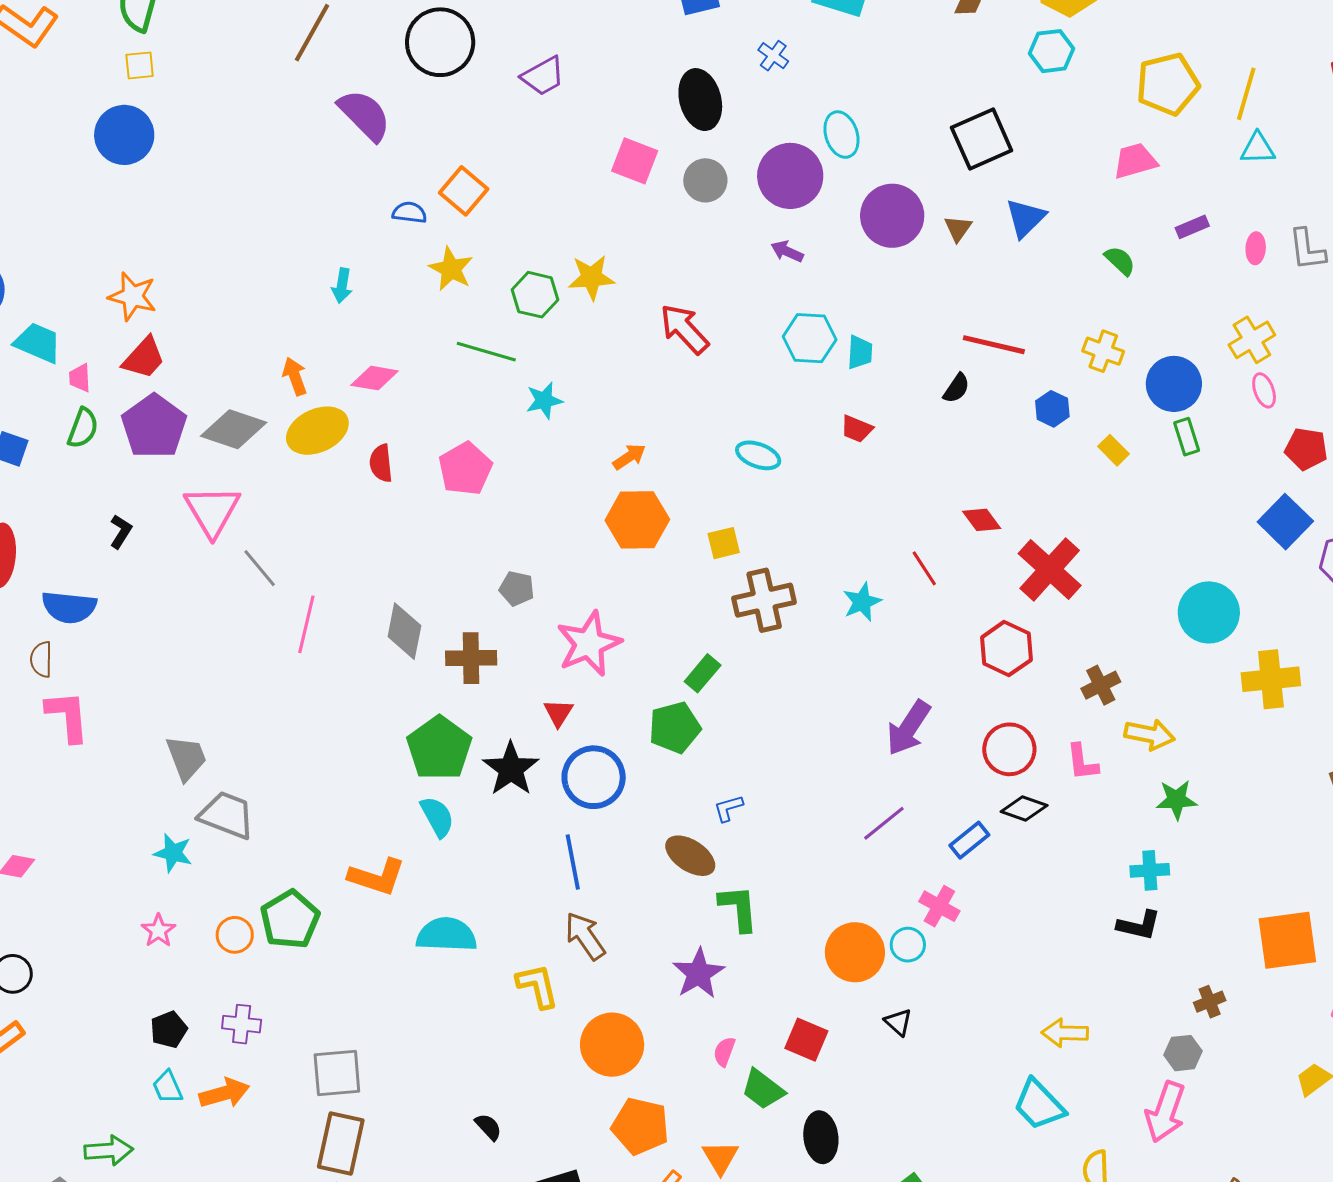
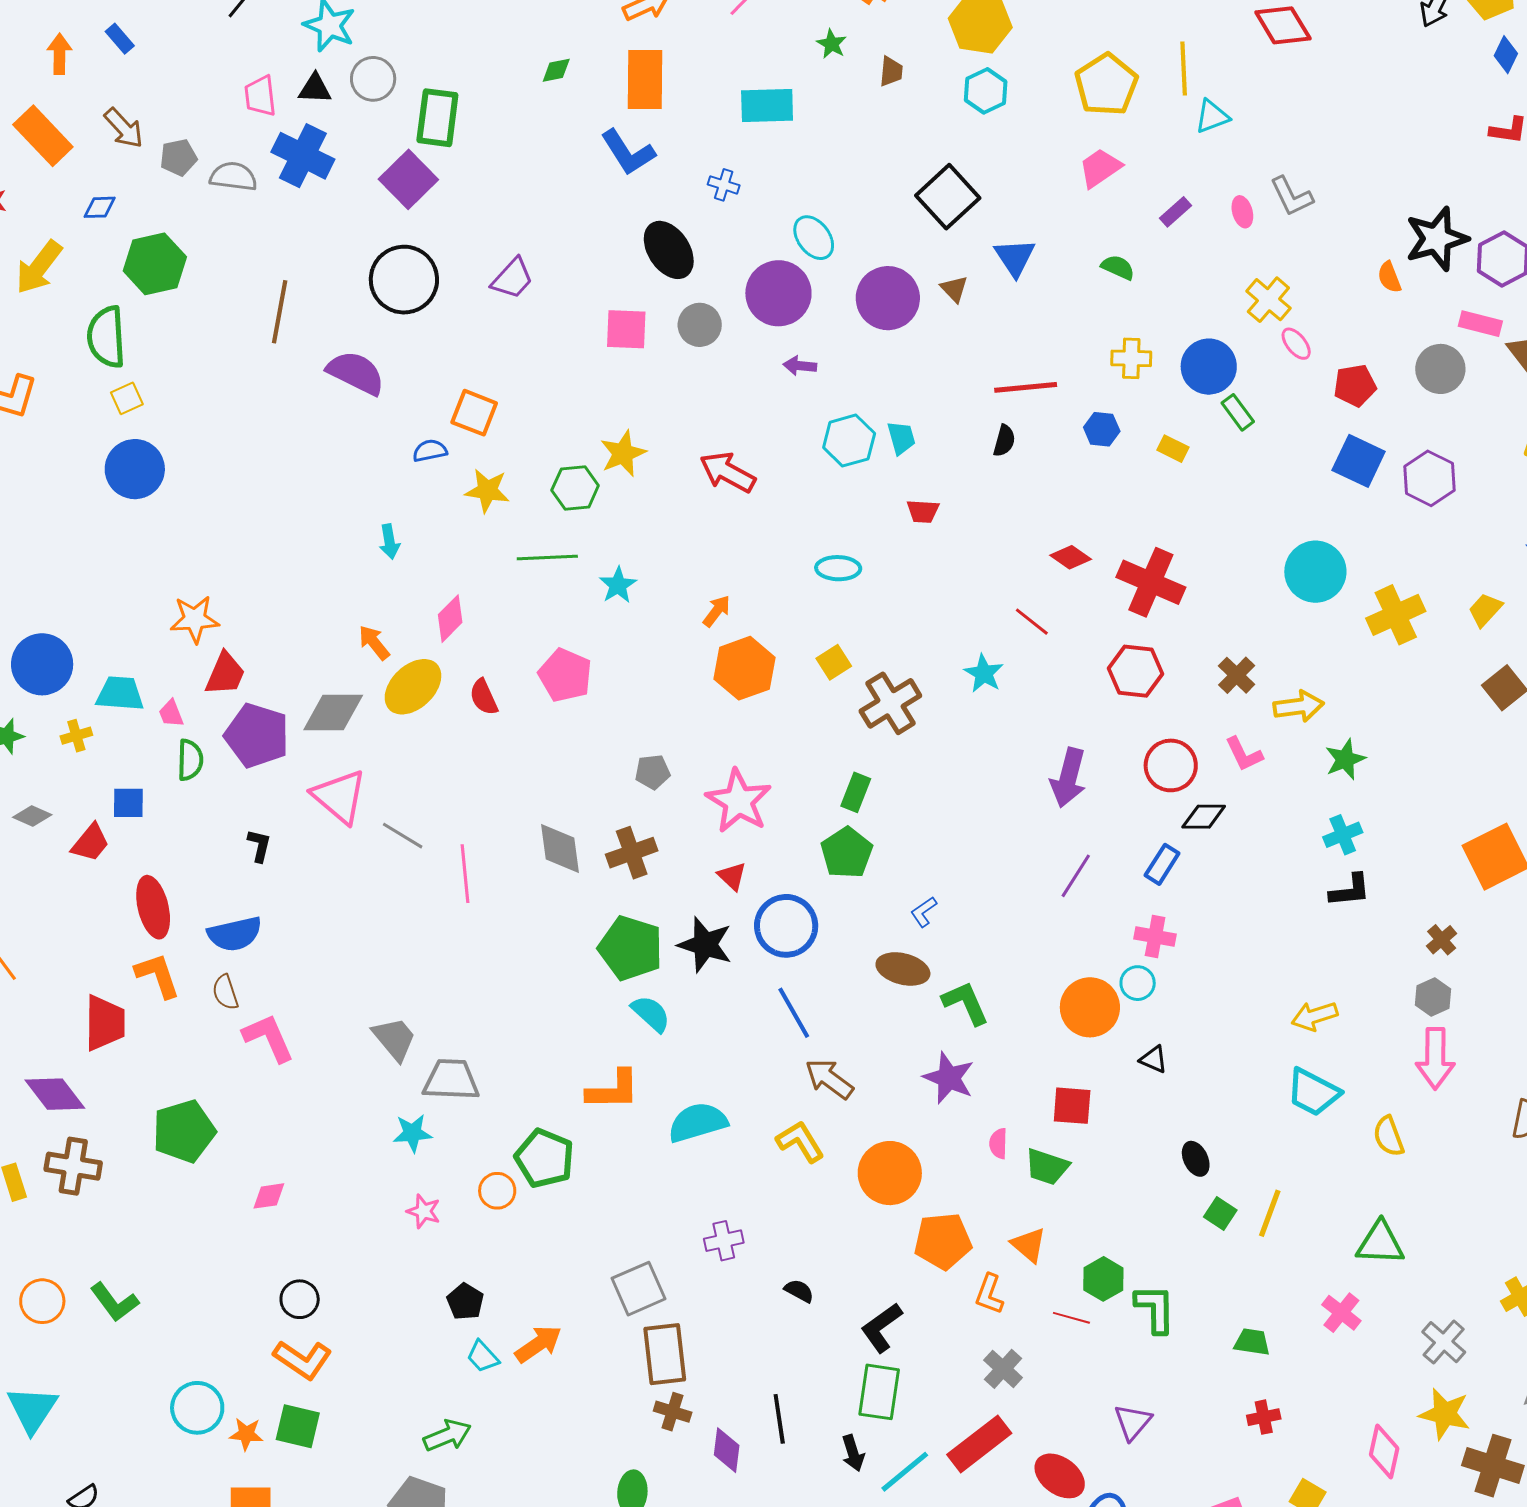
pink diamond: (375, 378) -> (450, 619), turned -36
purple cross: (242, 1024) -> (724, 1241), moved
black ellipse: (821, 1137) -> (1196, 1159), moved, size x0.7

